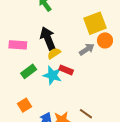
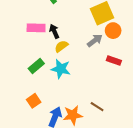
black arrow: (48, 38) -> (54, 31), size x0.6
pink rectangle: (18, 45) -> (36, 28), moved
red rectangle: (66, 70) -> (114, 60), moved

